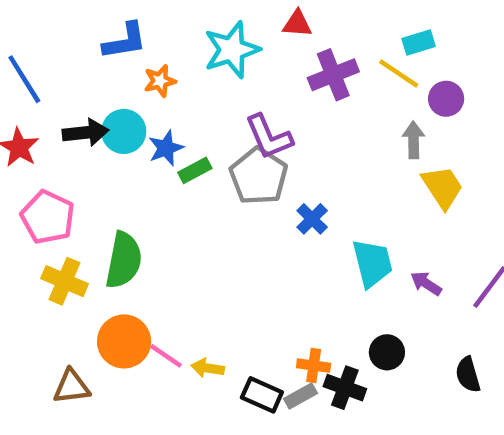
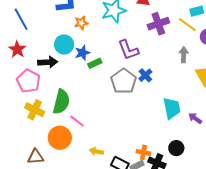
black arrow: (85, 133) -> (48, 62), moved
gray arrow: (414, 140) -> (184, 55), moved
gray pentagon: (259, 176) -> (124, 81), moved
blue cross: (312, 219) -> (145, 75), moved
pink line: (166, 356) -> (77, 121), moved

